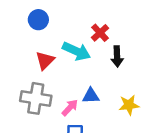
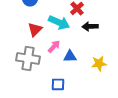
black arrow: (117, 56) -> (90, 26), turned 91
pink arrow: (70, 108) -> (54, 46), moved

